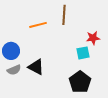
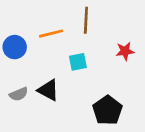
blue circle: (11, 51) -> (15, 47), moved
cyan square: (83, 53) -> (78, 62), moved

